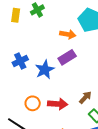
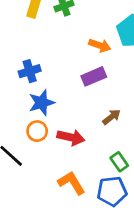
blue star: (45, 70) -> (41, 103), moved
brown arrow: (85, 97) -> (112, 117), moved

